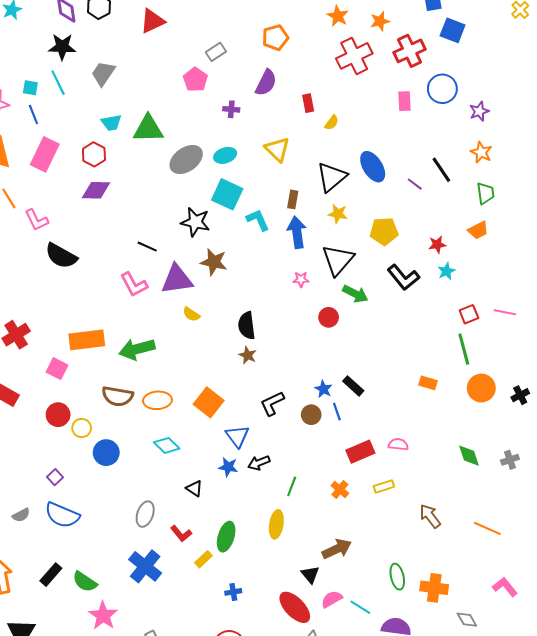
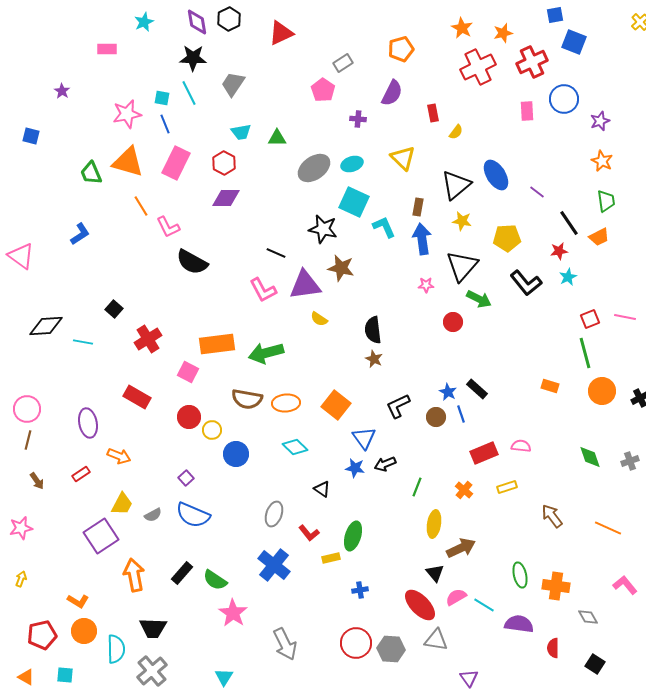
green triangle: (148, 129) -> (277, 138), size x0.6
black line: (441, 170) -> (569, 223), moved
yellow ellipse: (276, 524) -> (434, 524), moved
yellow rectangle: (204, 559) -> (331, 558), turned 30

